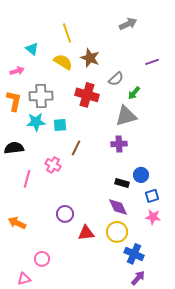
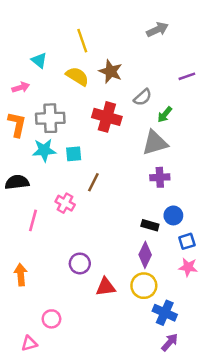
purple cross: (119, 144) -> (160, 177), moved
purple diamond: (118, 207) -> (145, 255), turned 50
orange arrow: (17, 223) -> (21, 275), turned 60

